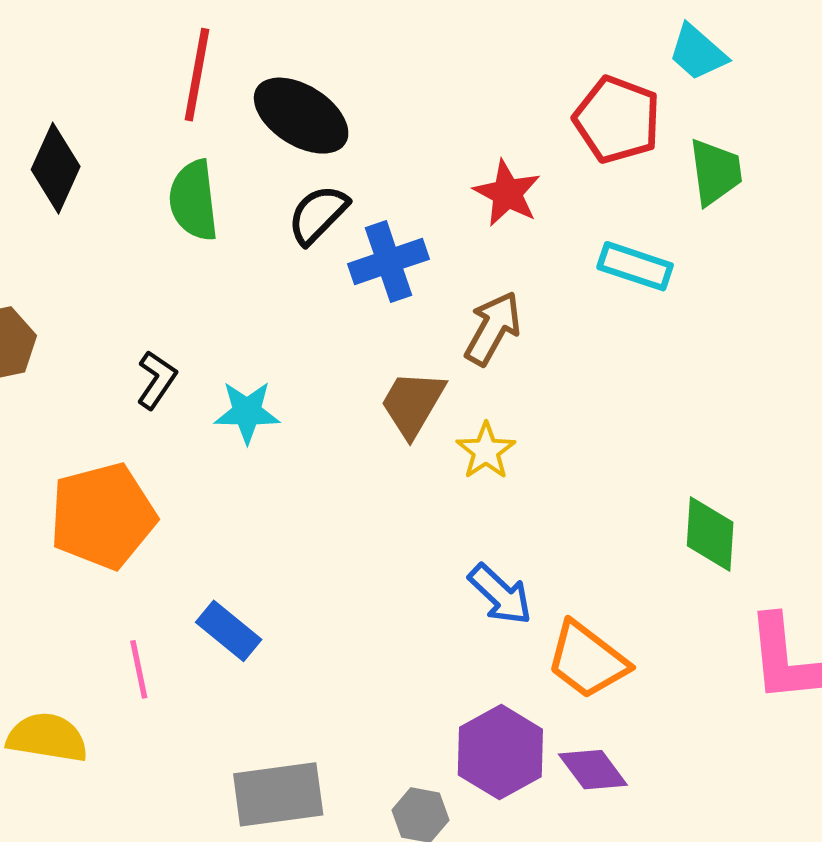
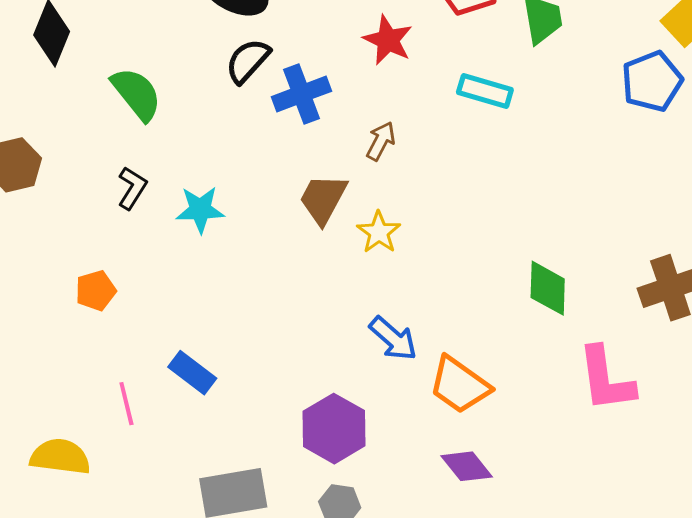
green semicircle: (194, 200) -> (137, 94), moved, turned 150
brown arrow: (493, 328) -> (381, 141), size x0.7
orange pentagon: (103, 516) -> (96, 291), size x0.5
purple hexagon: (500, 752) -> (334, 429), moved

